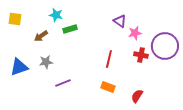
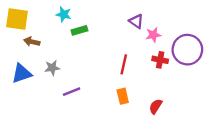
yellow square: (15, 19) -> (17, 19), size x1.5
brown arrow: (41, 36) -> (32, 42), moved, turned 48
orange rectangle: (108, 87) -> (123, 96), turned 56

